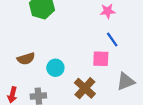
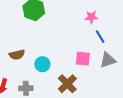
blue line: (112, 40) -> (100, 37), moved
gray triangle: (126, 81) -> (108, 60), moved

